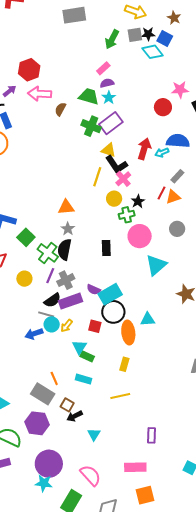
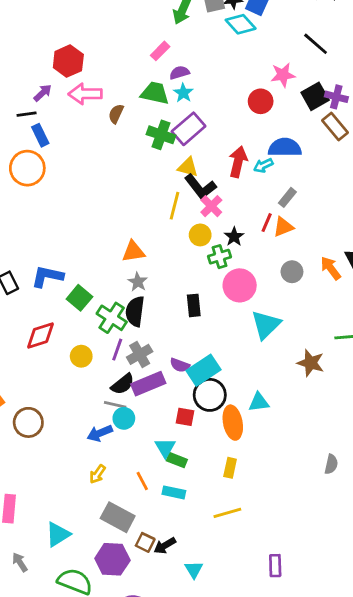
pink rectangle: (103, 68) -> (160, 51), moved
yellow arrow: (67, 326) -> (97, 474), moved
orange line: (54, 378) -> (142, 481), moved
brown square: (67, 405) -> (145, 542), moved

